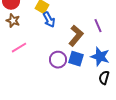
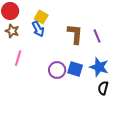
blue arrow: (49, 20) -> (38, 29), moved
brown L-shape: (76, 36) -> (75, 34), moved, turned -35
pink line: (19, 48) -> (18, 58), turned -42

